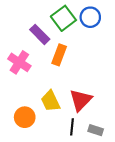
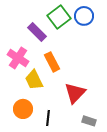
orange rectangle: (59, 55) -> (52, 62), moved, turned -48
yellow trapezoid: (51, 101) -> (34, 80), moved
black line: (72, 127) -> (48, 118), moved

